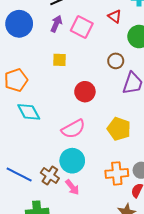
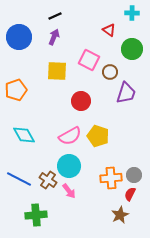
pink square: (82, 27) -> (89, 60), moved
yellow square: (59, 60) -> (57, 71), size x1.5
cyan diamond: (29, 112) -> (24, 135), moved
yellow pentagon: (119, 129) -> (98, 136), moved

